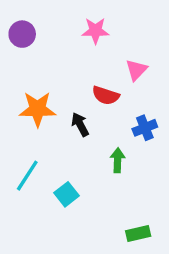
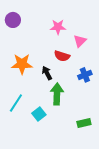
pink star: (95, 31) -> (58, 27), moved
green arrow: (118, 160) -> (57, 94), moved, size x1.5
green rectangle: (138, 233) -> (84, 123), moved

